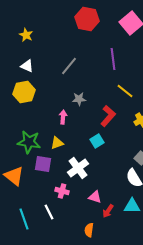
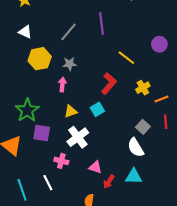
purple line: (113, 59) -> (102, 24), moved
yellow hexagon: (24, 92) -> (40, 59), moved
gray star: (79, 99) -> (70, 64), moved
green star: (29, 142) -> (27, 110), turned 30
yellow triangle: (57, 143) -> (71, 111), moved

